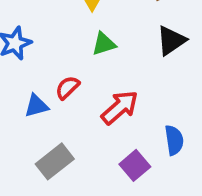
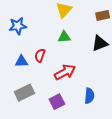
red semicircle: (67, 88) -> (40, 55), turned -40
purple square: (135, 165) -> (57, 102), moved

